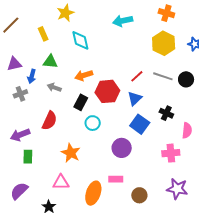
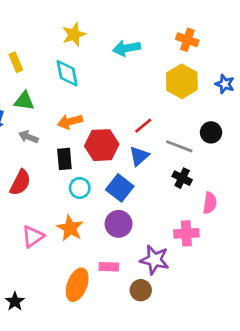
yellow star: (65, 13) -> (74, 34), moved
gray line: (163, 76) -> (179, 146), moved
black rectangle: (81, 102) -> (64, 159), turned -35
blue square: (140, 124) -> (120, 188), moved
orange star: (71, 153) -> (70, 228), moved
pink triangle: (61, 182) -> (33, 236), moved, turned -36
purple star: (177, 189) -> (155, 260), moved

